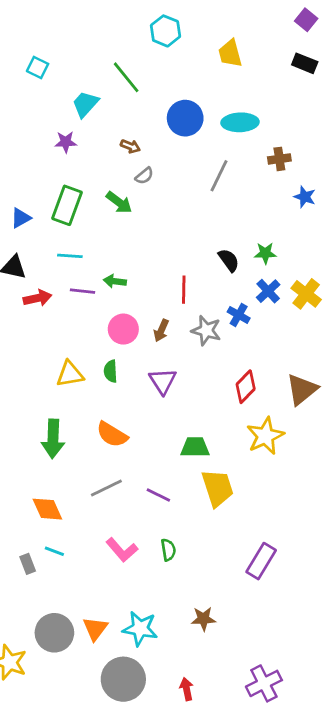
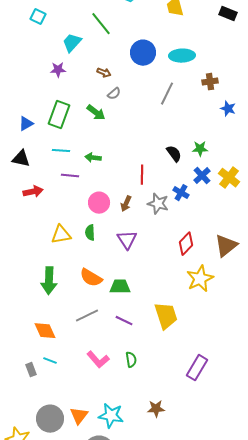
green arrow: (115, 281) -> (93, 158), moved
red arrow: (38, 298) -> (33, 192), moved
green trapezoid: (195, 447) -> (120, 287), moved

